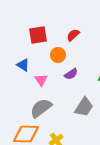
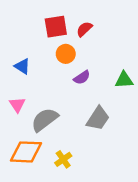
red square: (38, 35) -> (56, 27), moved
pink triangle: (41, 80) -> (17, 105), moved

